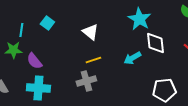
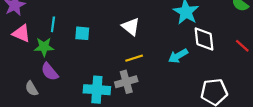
cyan square: (47, 23) -> (82, 33), moved, turned -32
purple semicircle: (34, 61) -> (50, 72), moved
cyan cross: (38, 88) -> (97, 90), moved

